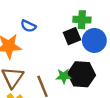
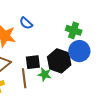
black square: (72, 36) -> (33, 62), moved
black hexagon: (82, 74) -> (59, 61), moved

